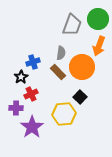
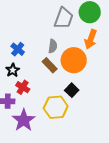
blue cross: (33, 62) -> (18, 49), moved, turned -32
red cross: (31, 94) -> (23, 87), turned -32

